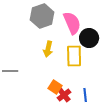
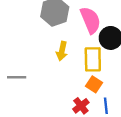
orange square: (55, 87) -> (94, 84), moved

